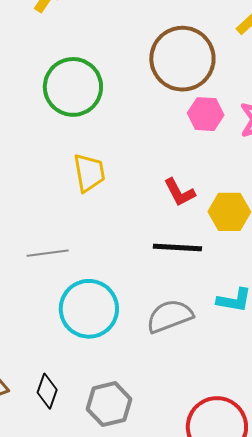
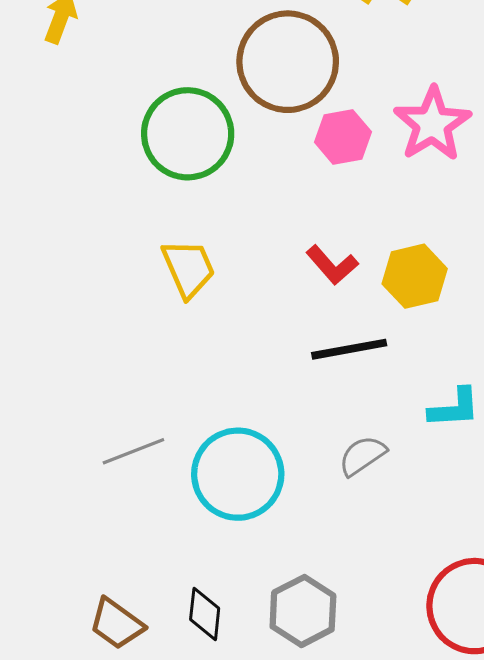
green circle: (73, 87) -> (188, 134), moved
gray line: (48, 253) -> (133, 451), moved
gray semicircle: (170, 316) -> (362, 456), size x0.7

